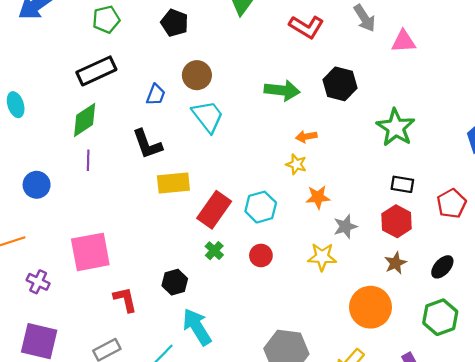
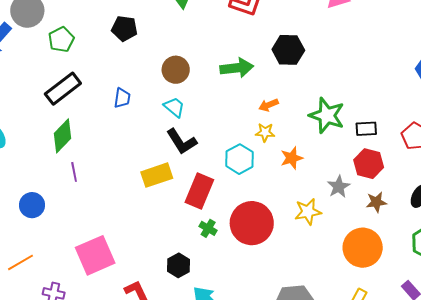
brown circle: (197, 75) -> (176, 70), moved
cyan trapezoid: (208, 116) -> (174, 107), size x0.7
green star: (396, 128) -> (327, 115), moved
black L-shape: (147, 144) -> (182, 141), moved
cyan hexagon: (261, 207) -> (240, 159), moved
gray star: (345, 227) -> (339, 187), moved
red circle: (261, 255) -> (252, 223), size x2.0
brown star: (396, 263) -> (376, 202), turned 30

